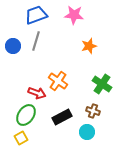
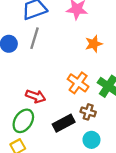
orange cross: (58, 81) -> (78, 83), moved
brown cross: (93, 111) -> (88, 112), moved

